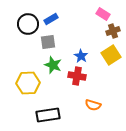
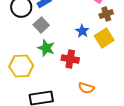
gray square: (48, 42) -> (41, 25), turned -35
blue star: (81, 56) -> (82, 31), moved

